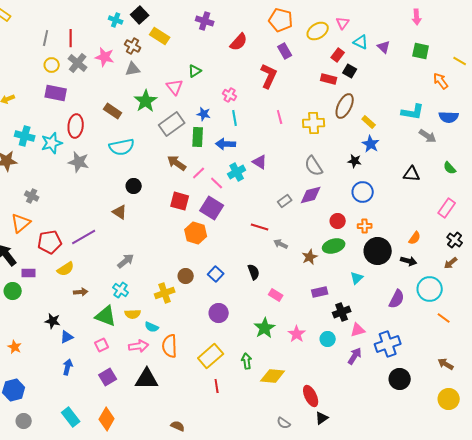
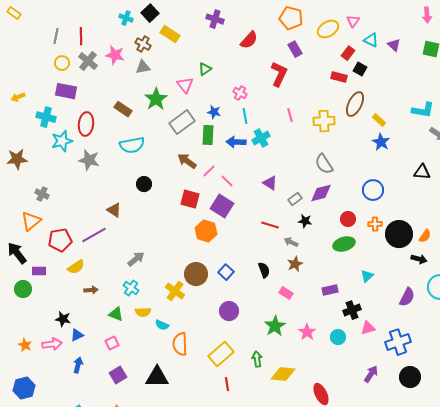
cyan cross: (25, 136) -> (46, 117), moved
black star: (355, 161) -> (305, 221), moved
purple triangle: (260, 162) -> (270, 183), moved
cyan cross: (237, 172) -> (261, 138), moved
brown triangle: (120, 212) -> (114, 210), moved
black circle: (378, 251) -> (399, 234), moved
brown star: (310, 257) -> (295, 264), moved
brown circle: (186, 276) -> (196, 274), size x1.5
yellow cross: (165, 293) -> (175, 291), turned -36
green triangle: (106, 316) -> (116, 314), size x0.7
pink arrow: (139, 346) -> (52, 344), moved
purple arrow: (355, 356) -> (371, 374), moved

